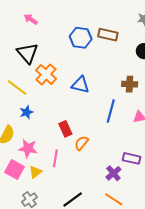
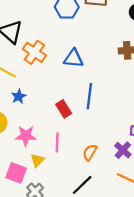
blue line: (111, 111) -> (89, 96), moved
orange semicircle: (81, 143) -> (90, 152), moved
pink square: (15, 170) -> (16, 173), moved

